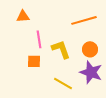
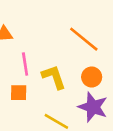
orange line: (84, 20) -> (84, 39), turned 55

